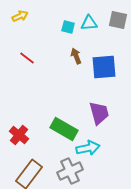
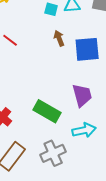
cyan arrow: (88, 148) -> (84, 130), moved

